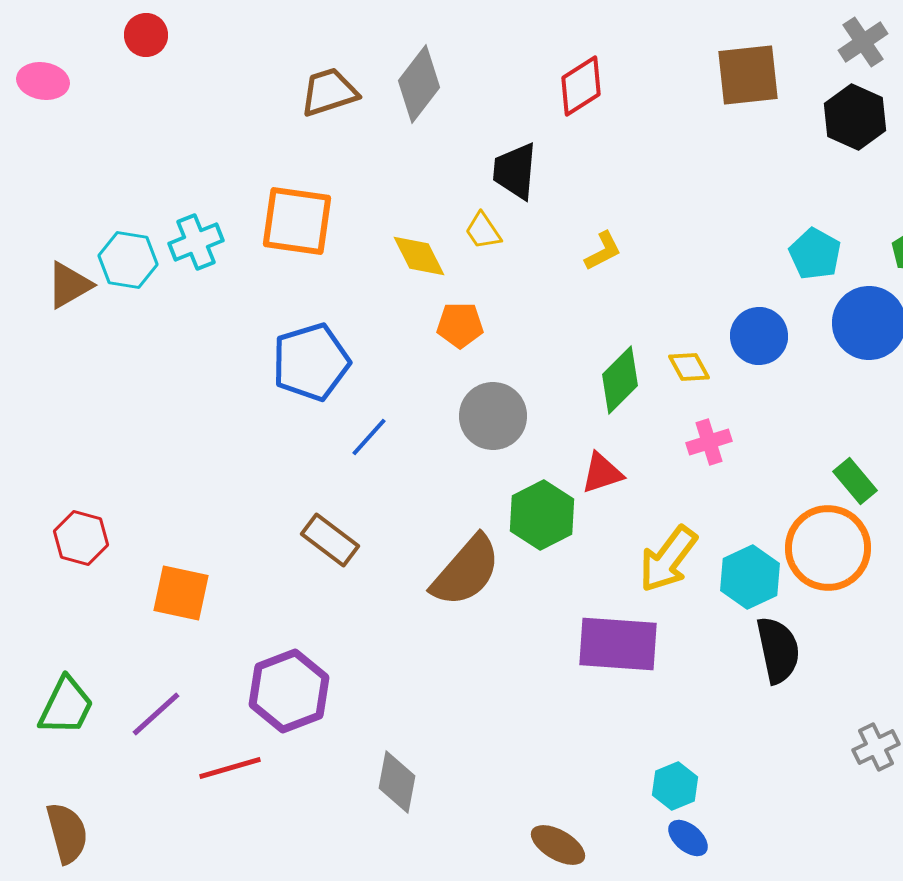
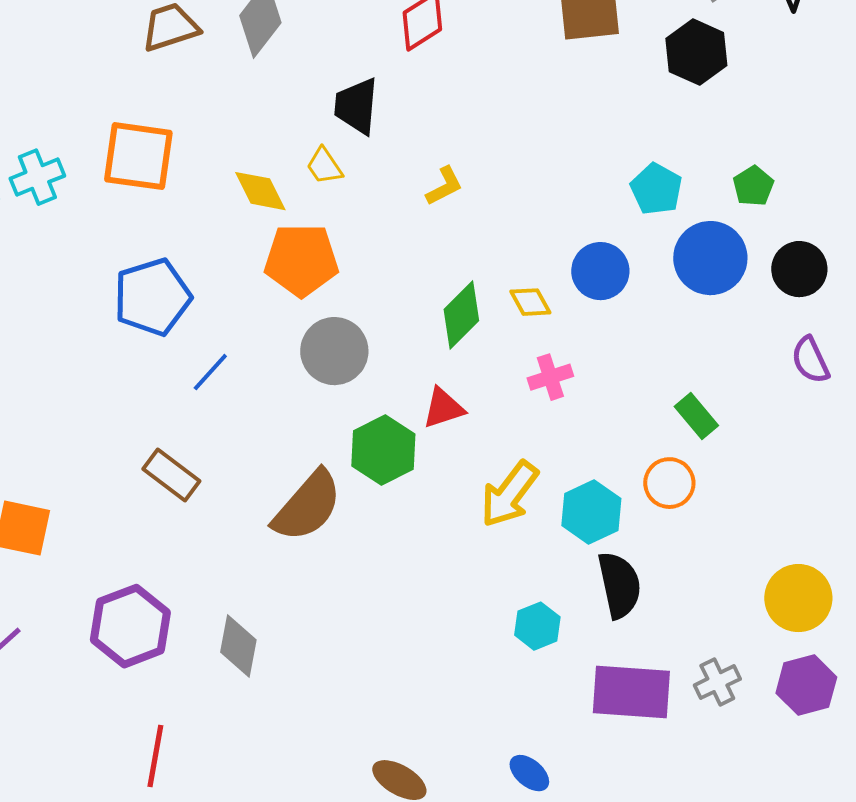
orange pentagon: (460, 325) -> (301, 260), size x1.6
orange circle: (828, 548) -> (669, 483), size x0.6
purple rectangle: (618, 644) -> (631, 692), moved
red line: (230, 768) -> (155, 756), moved, turned -64
gray diamond: (397, 782) -> (238, 646), moved
cyan hexagon: (675, 786) -> (537, 626), moved

